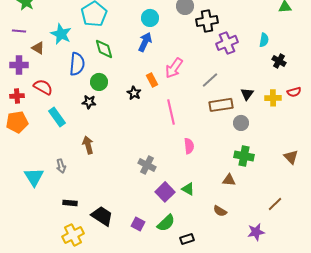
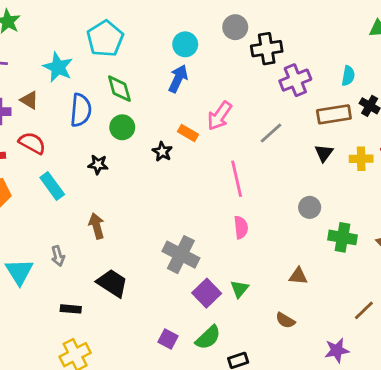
brown triangle: (38, 48) -> (29, 100), moved
orange rectangle: (152, 80) -> (188, 133), turned -32
green circle: (99, 82) -> (122, 127), moved
brown rectangle: (221, 105) -> (334, 114), moved
pink line: (171, 112) -> (237, 179), moved
gray circle: (241, 123) -> (310, 207), moved
green cross: (244, 156) -> (343, 237), moved
gray cross: (147, 165) -> (181, 255), size x1.4
green triangle: (188, 189) -> (240, 289), turned 40
black trapezoid: (102, 216) -> (112, 283), moved

